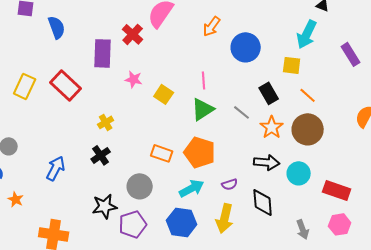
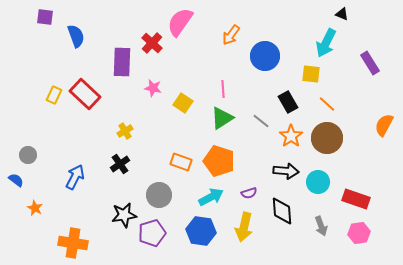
yellow rectangle: (25, 86) -> (54, 95), moved, size x0.7
gray arrow: (303, 229) -> (321, 226), moved

